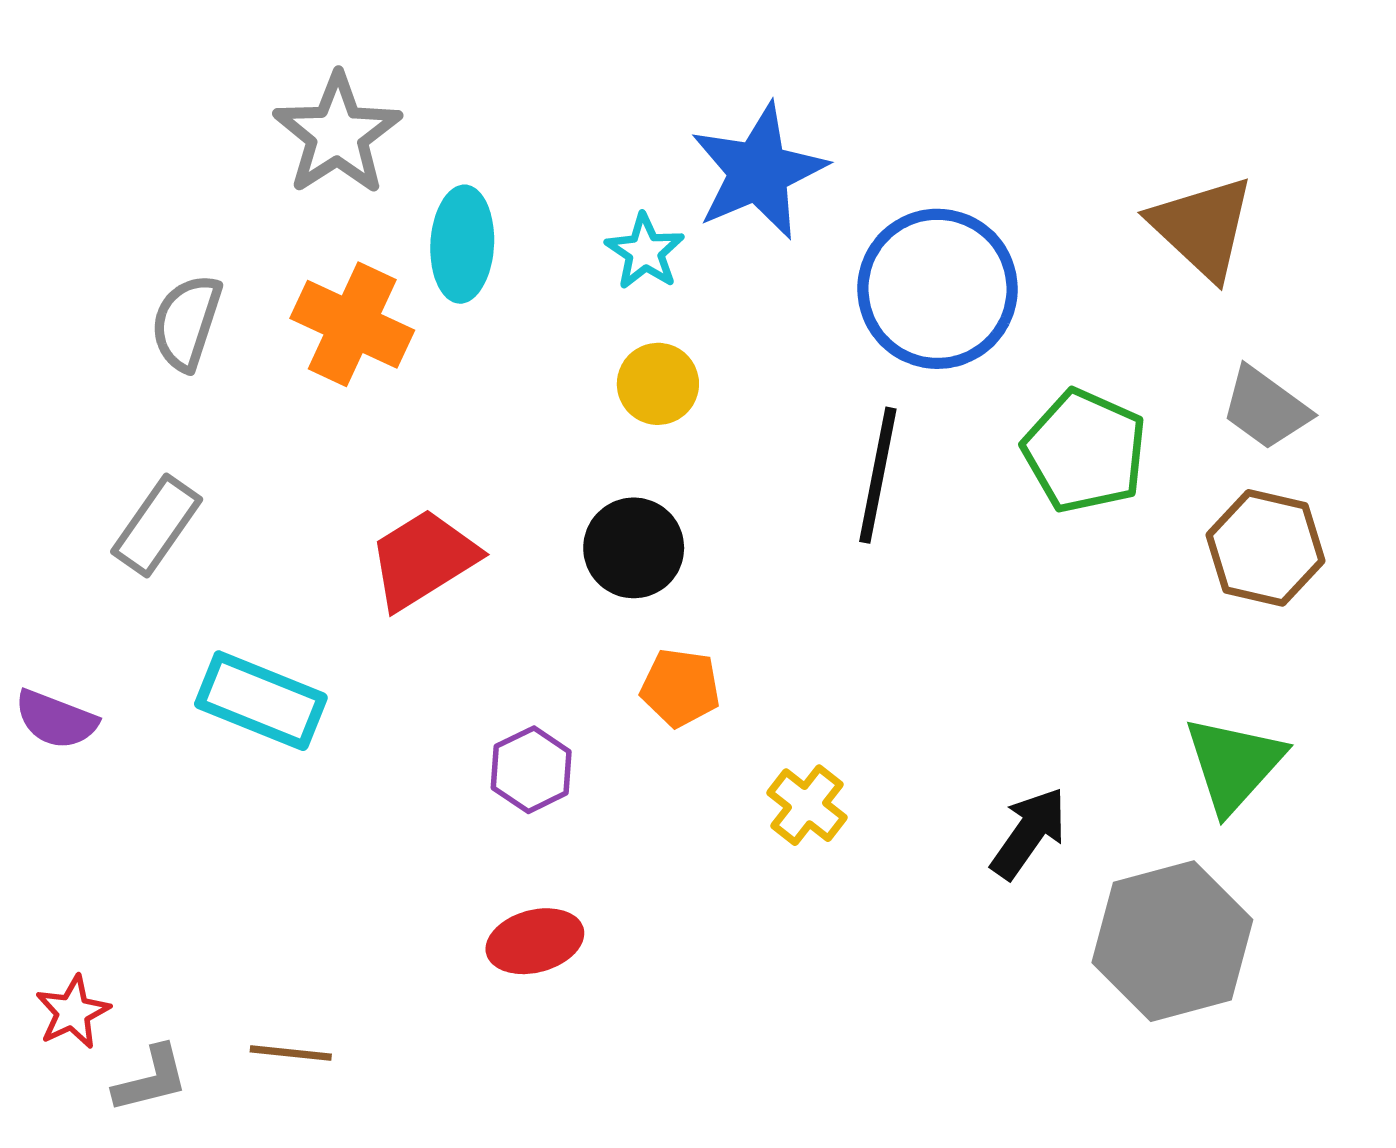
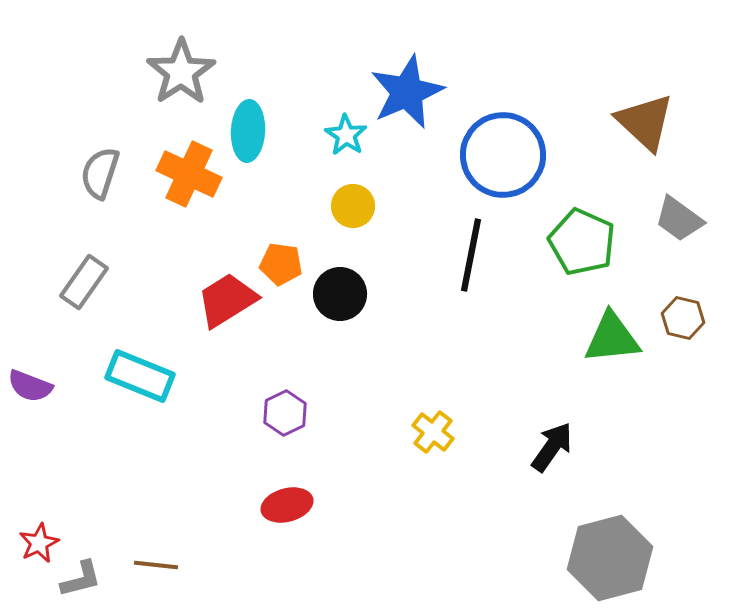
brown hexagon: (1266, 548) -> (683, 318), moved, size x0.7
orange pentagon: (680, 688) -> (281, 264), moved
green triangle: (1234, 764) -> (612, 338), moved, turned 42
gray hexagon: (1172, 941) -> (610, 558), moved

